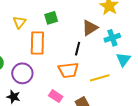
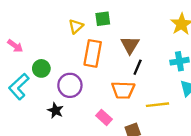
green square: (51, 18) -> (103, 19), moved
brown triangle: (90, 28) -> (130, 45), moved, turned -36

